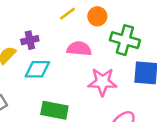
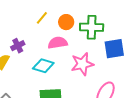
orange circle: (97, 16) -> (66, 22), moved
cyan diamond: (37, 69) -> (43, 66), moved, turned 30

